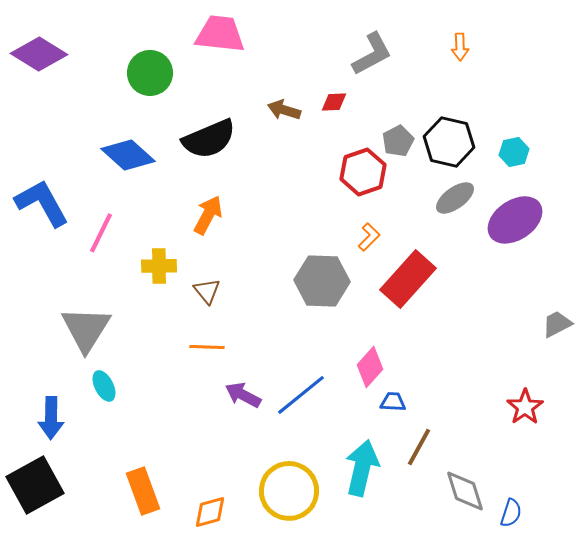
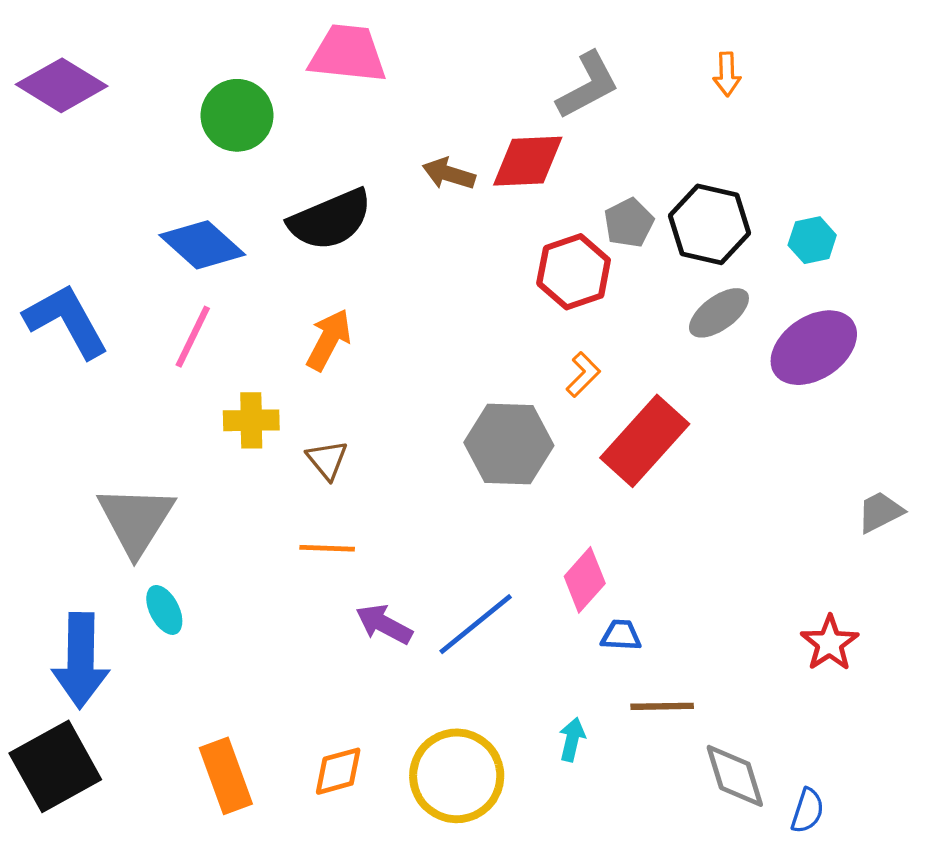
red diamond: (334, 102) -> (528, 161), size x1.8
pink line: (101, 233) -> (193, 337), moved
blue arrow: (51, 418) -> (81, 661), size x1.4
brown line: (419, 447) -> (662, 706), turned 60
cyan arrow: (362, 468) -> (572, 740), size x0.5
orange diamond: (210, 512) -> (338, 771), moved

